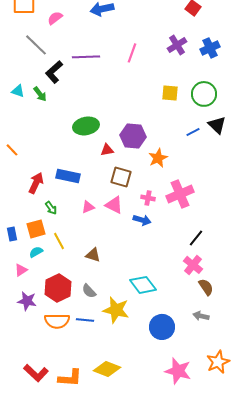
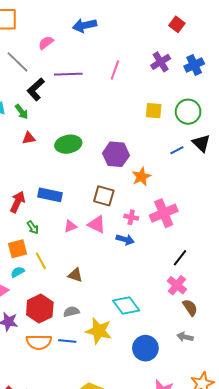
pink semicircle: (55, 18) -> (46, 43), moved
red triangle: (107, 150) -> (29, 138), moved
gray semicircle: (89, 291) -> (71, 312), turned 119

